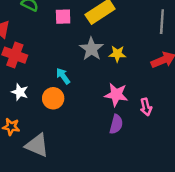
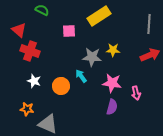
pink square: (63, 17) -> (69, 31), moved
gray star: (91, 49) -> (92, 57), moved, turned -30
cyan arrow: (63, 76) -> (81, 76), moved

